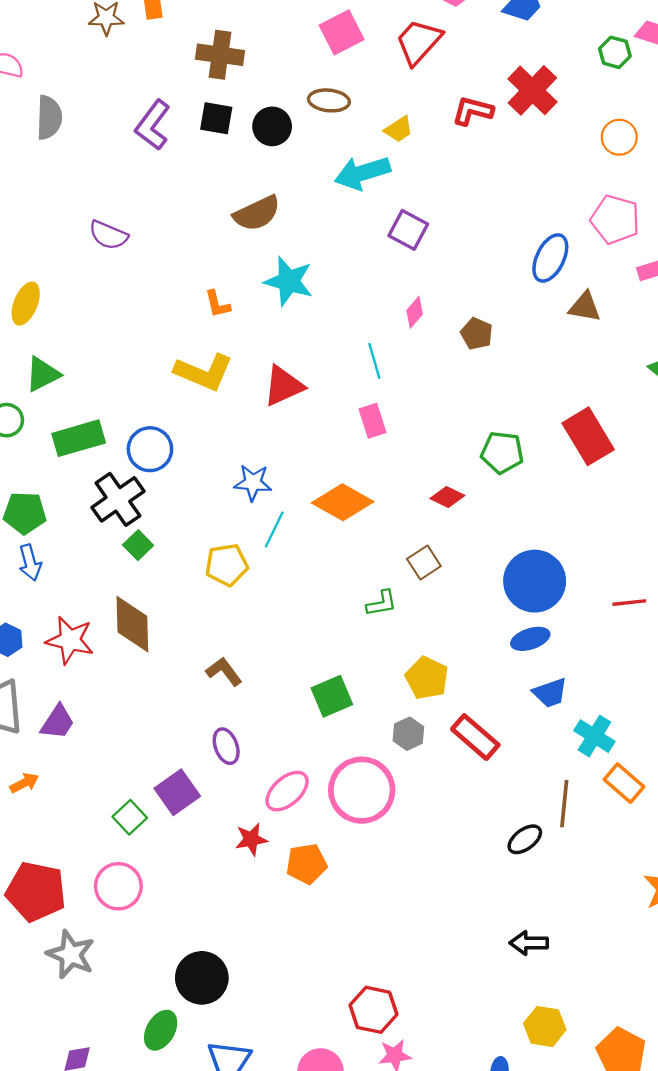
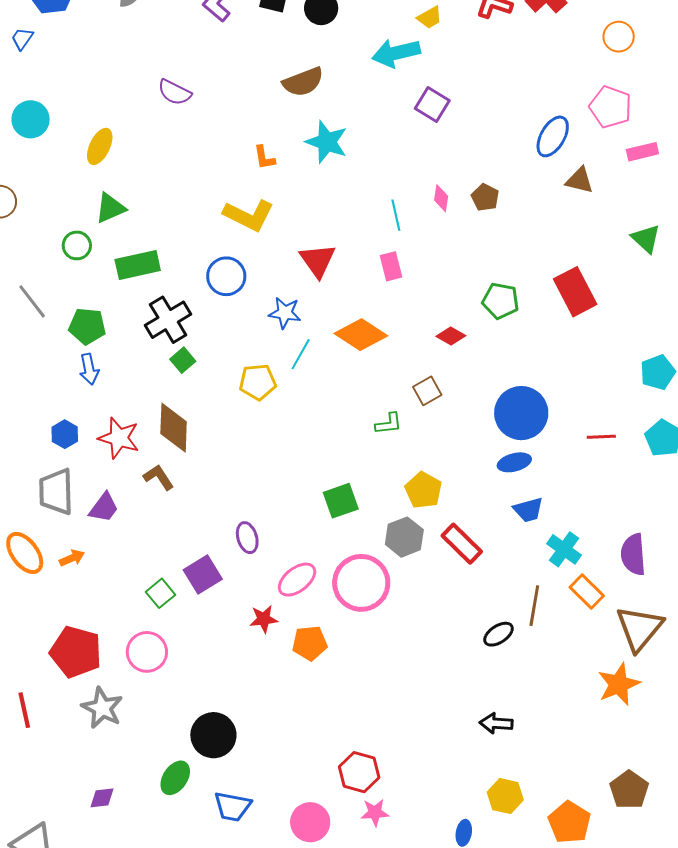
pink diamond: (415, 312) -> (441, 198), moved, turned -36
red triangle: (283, 386) -> (318, 260), moved, turned -45
blue circle: (150, 449) -> (226, 276), moved
brown L-shape: (224, 672) -> (159, 477), moved
gray hexagon: (408, 734) -> (404, 537), size x1.4

